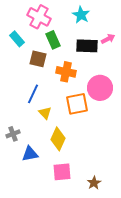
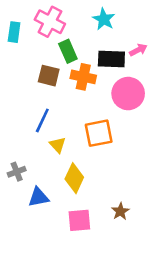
cyan rectangle: (17, 39) -> (14, 32), moved, turned 49
orange cross: (66, 72) -> (83, 77), moved
pink circle: (100, 88) -> (128, 94), moved
brown star: (94, 183) -> (120, 211), moved

